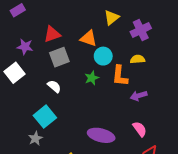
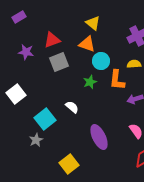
yellow triangle: (112, 18) -> (93, 23), moved, turned -42
white square: (15, 73) -> (16, 94), moved
white semicircle: (54, 86) -> (72, 107), moved
purple ellipse: (101, 135) -> (99, 137), turned 50

